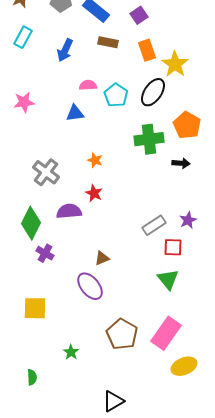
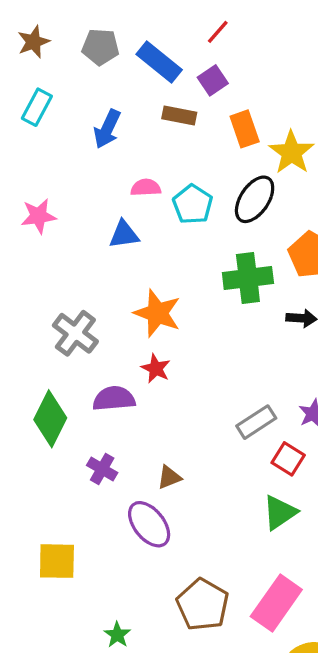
purple square: (139, 15) -> (213, 80), moved
orange star: (95, 160) -> (157, 313), size x1.8
red square: (173, 247) -> (288, 459), turned 30
purple cross: (45, 253) -> (102, 469), moved
green triangle: (168, 279) -> (280, 513), turned 35

